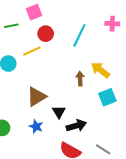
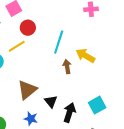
cyan line: (79, 35) -> (59, 42), moved
cyan square: (107, 97) -> (97, 105), moved
black arrow: (76, 126) -> (69, 113), turned -48

